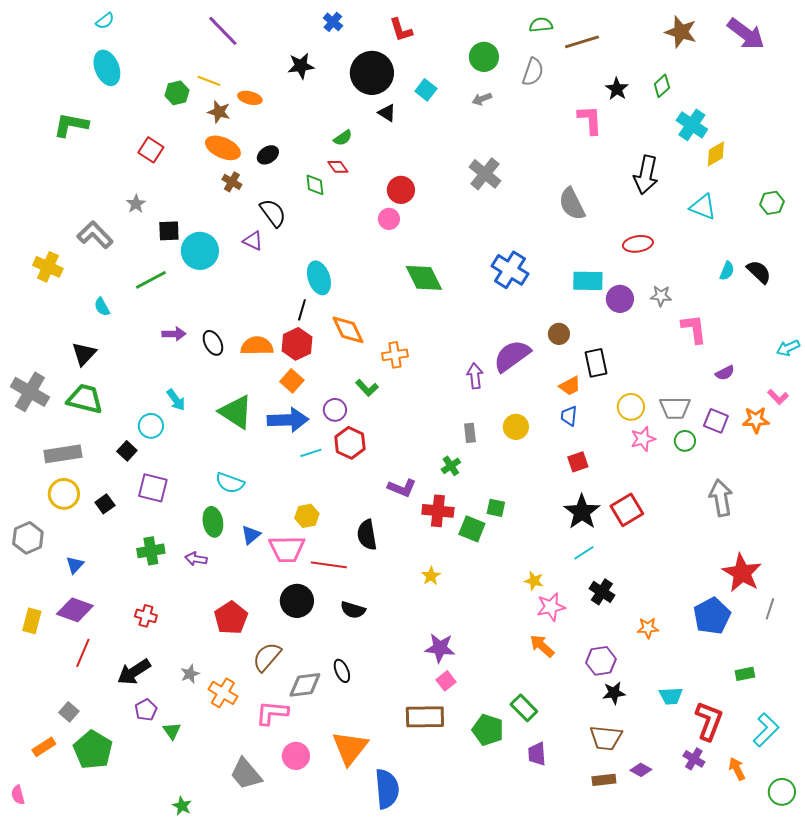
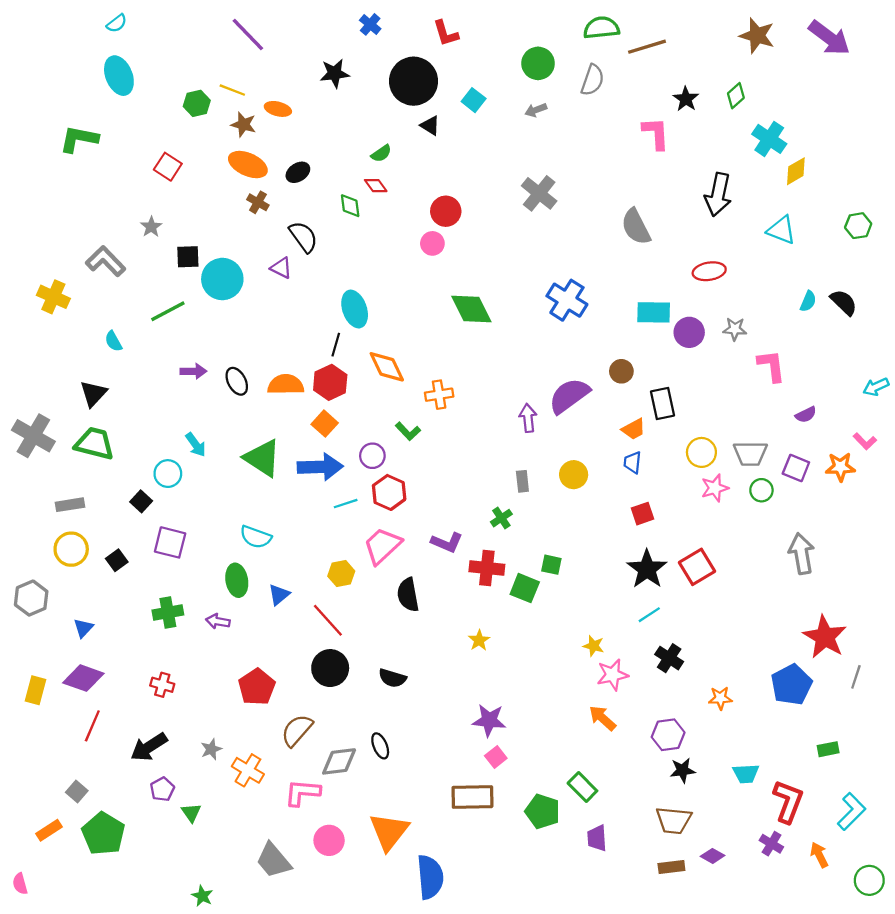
green semicircle: (541, 25) -> (601, 28), size x1.4
gray rectangle: (63, 454) -> (70, 505), size x0.7
pink trapezoid: (287, 549) -> (382, 546), moved, turned 138
red line: (329, 565) -> (328, 620), moved, turned 40

